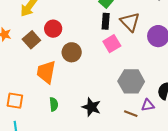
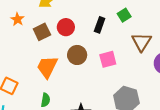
black rectangle: (106, 21) -> (100, 25), moved
pink square: (112, 44) -> (108, 59), moved

